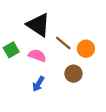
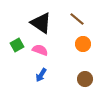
brown line: (63, 43) -> (77, 19), moved
brown circle: (73, 74) -> (85, 79), moved

